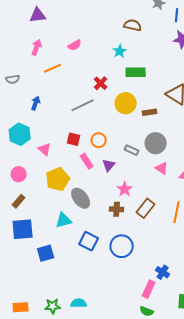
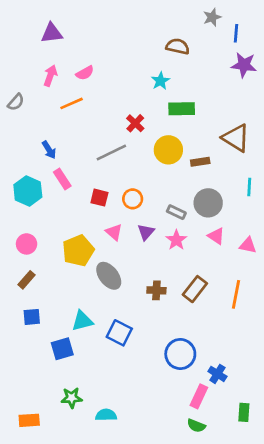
pink semicircle: (75, 45) -> (85, 73), moved
gray semicircle: (13, 79) -> (16, 102), moved, turned -40
blue arrow: (36, 103) -> (49, 150), turned 128
pink triangle: (45, 149) -> (114, 232), moved
pink rectangle: (87, 161) -> (62, 179), moved
pink star: (125, 189) -> (176, 240), moved
cyan triangle: (64, 220) -> (82, 321), moved
blue square: (23, 229) -> (32, 317), size x0.6
blue circle: (122, 246) -> (180, 354), moved
green star: (53, 306) -> (72, 398), moved

